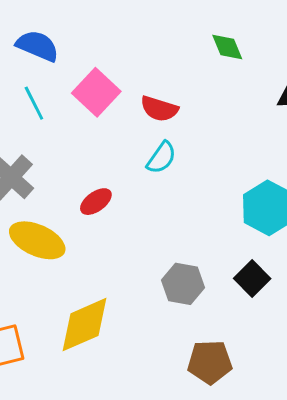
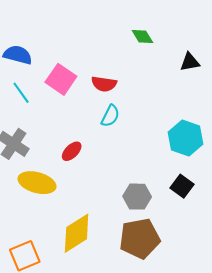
brown pentagon: (210, 362) -> (140, 239), moved, size x1.4

